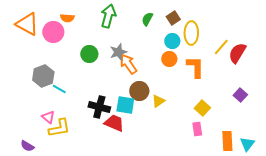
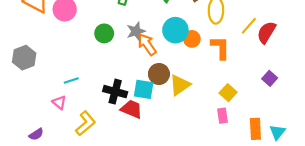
cyan circle: (172, 41) -> (175, 30), moved, size x1.5
gray hexagon: (43, 76) -> (24, 58), moved
cyan line: (59, 89) -> (71, 81), moved, turned -48
yellow triangle: (158, 101) -> (180, 85), size x1.5
yellow L-shape: (59, 128) -> (86, 123), moved, turned -30
purple semicircle: (27, 146) -> (36, 134), turned -64

